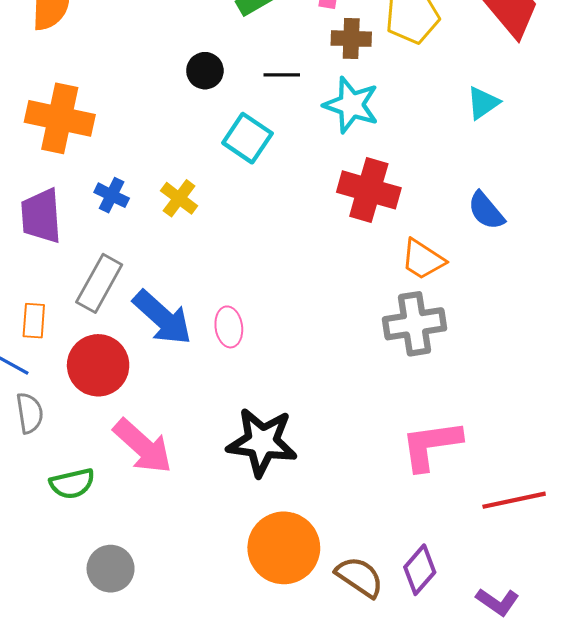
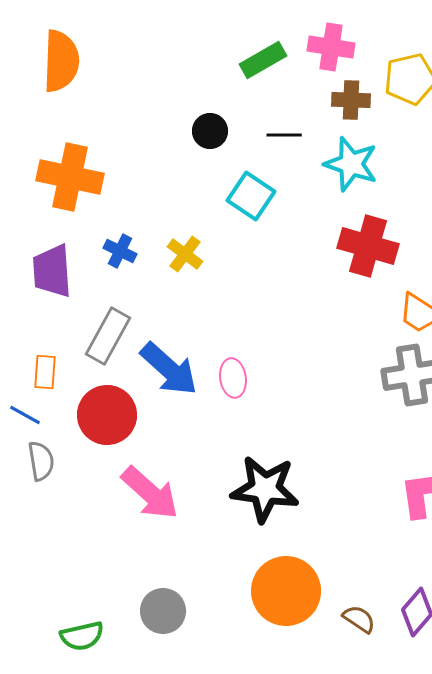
green semicircle: (72, 484) -> (82, 636), moved
gray circle: (111, 569) -> (163, 611), moved
brown semicircle: (360, 577) -> (359, 619), size x0.7

